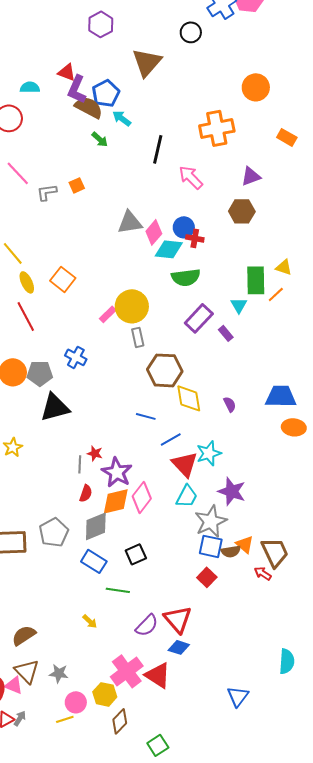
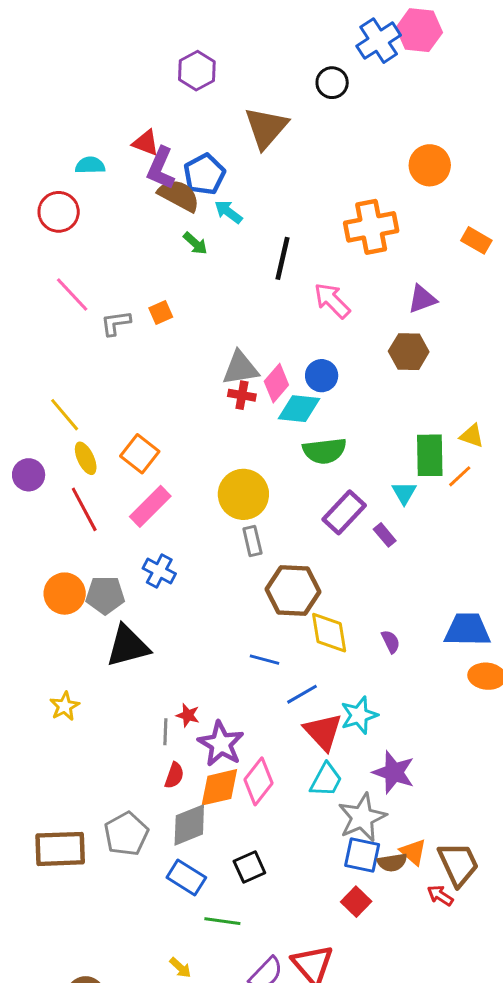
red cross: (195, 238) -> (242, 395), moved
pink rectangle: (108, 314) -> (150, 506), moved, size x1.6

